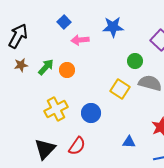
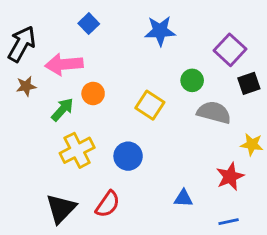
pink arrow: (80, 40) -> (64, 64), moved, size x1.4
green arrow: (46, 67) -> (62, 110), moved
yellow square: (120, 89) -> (150, 105), moved

